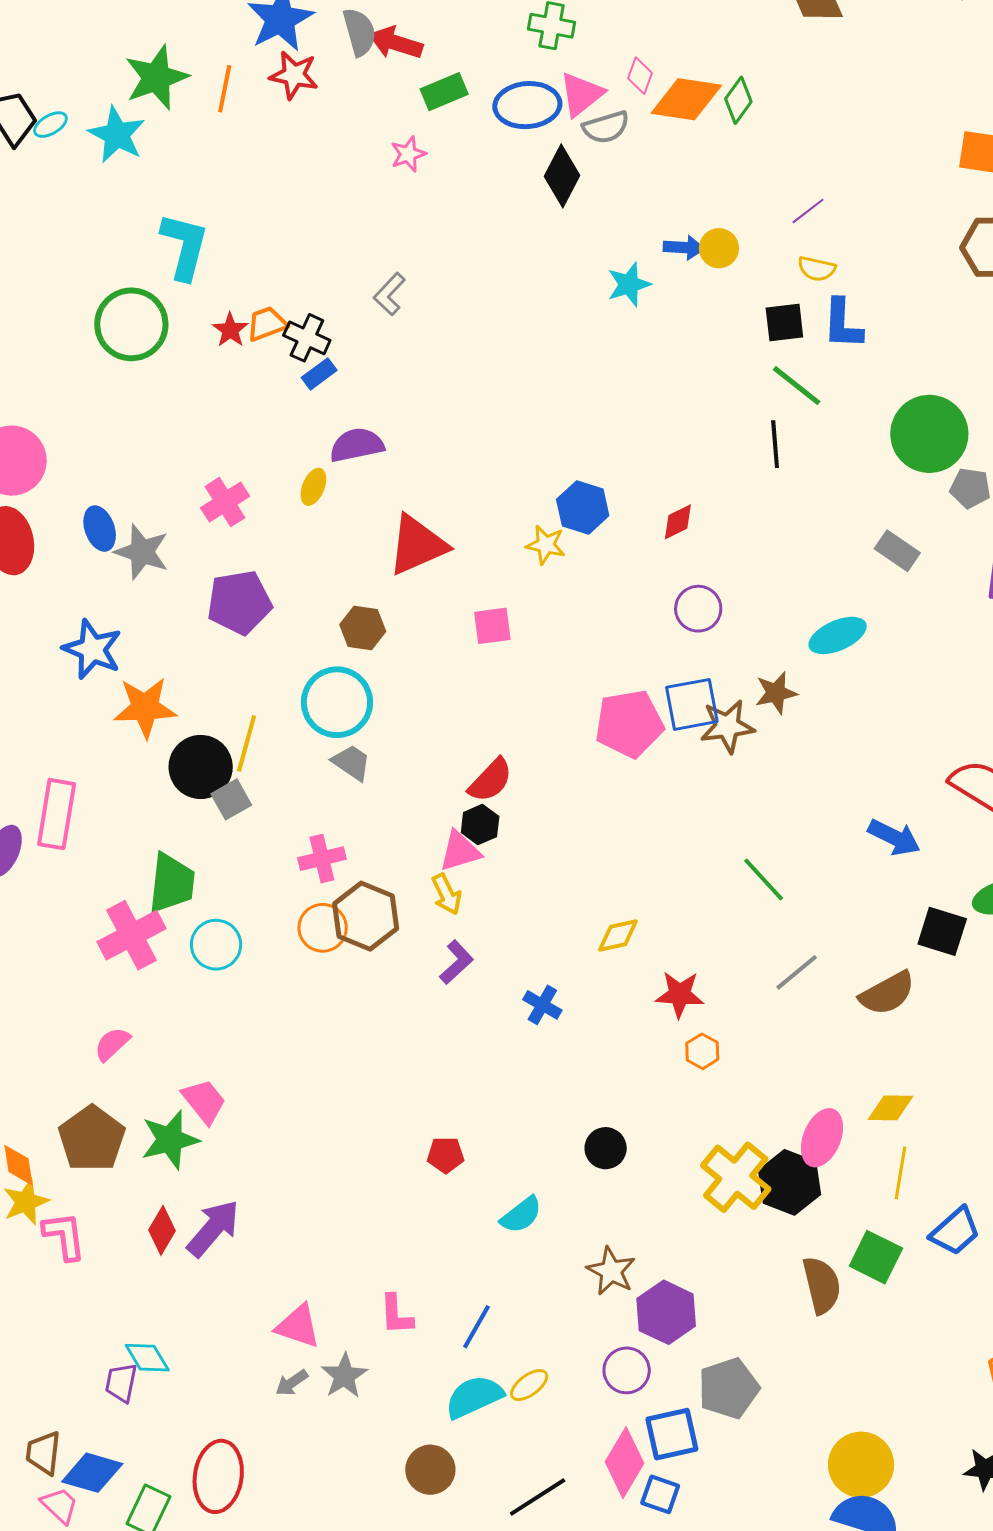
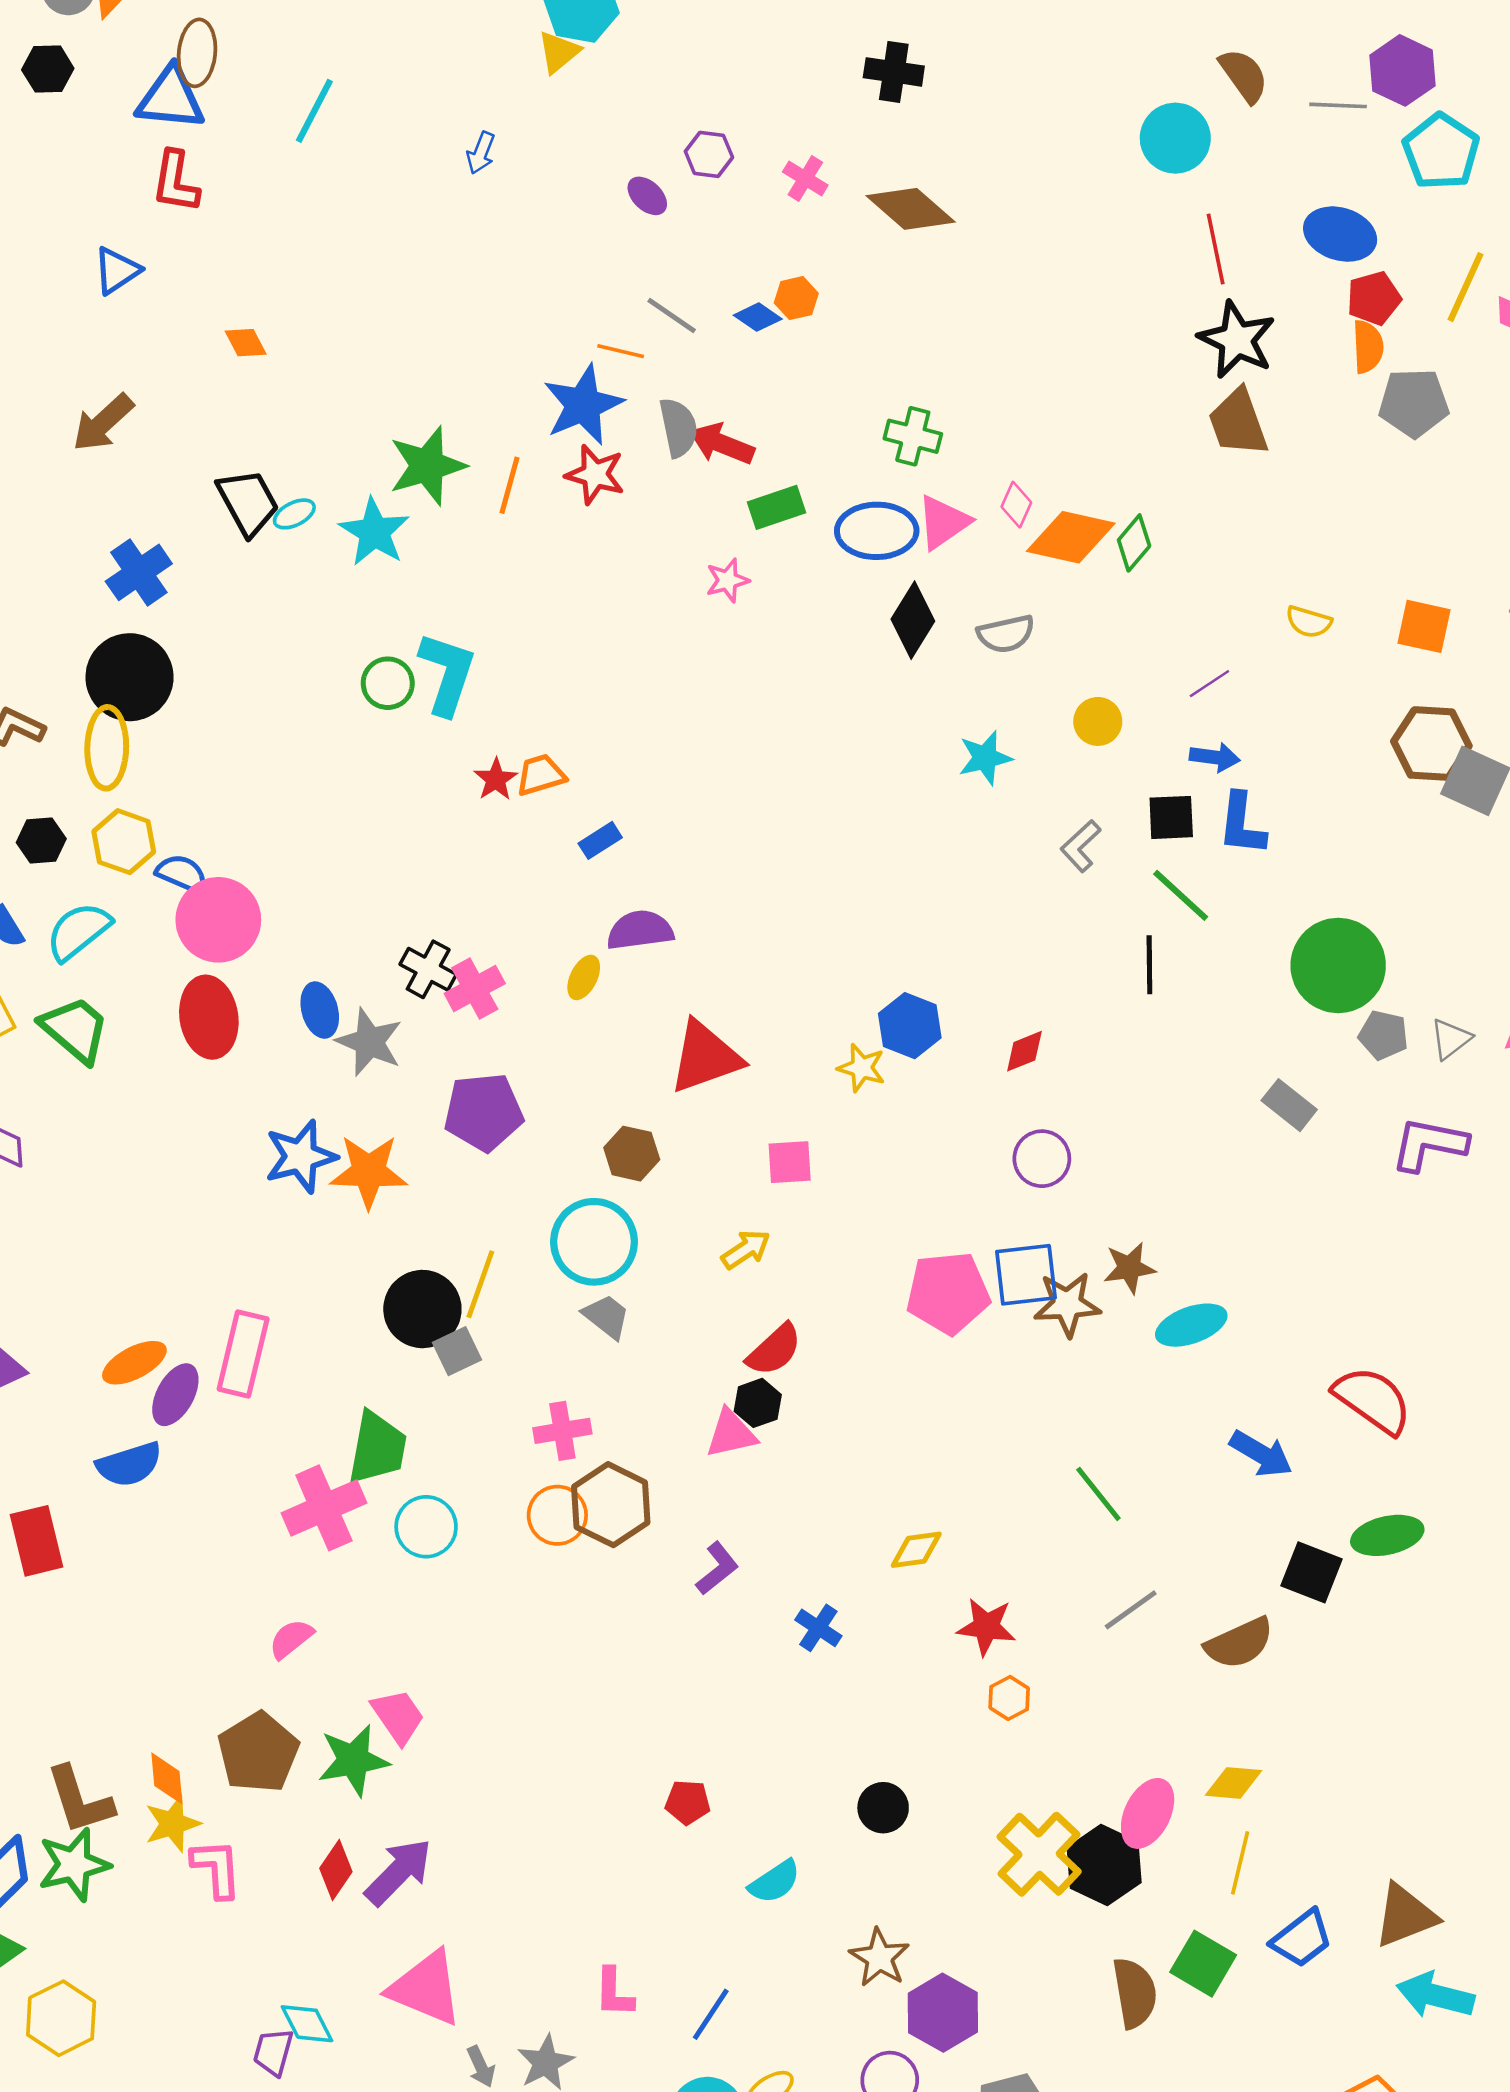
gray semicircle: (606, 127) -> (1006, 634), moved
blue arrow: (684, 248) -> (1215, 757), moved
yellow semicircle: (817, 269) -> (1309, 622), moved
gray L-shape: (389, 294) -> (1081, 846), moved
green circle: (131, 324) -> (388, 683), moved, size x0.6
black cross: (307, 338) -> (428, 969), moved
cyan ellipse: (838, 635) -> (1191, 1325), moved
blue star: (92, 649) -> (301, 1157), turned 30
orange star: (145, 708) -> (369, 1172), moved
yellow arrow: (447, 894) -> (746, 1249), moved, turned -102
pink triangle: (298, 1326) -> (426, 1988), moved, size x1.4
gray arrow: (292, 1383) -> (481, 2067), turned -84

